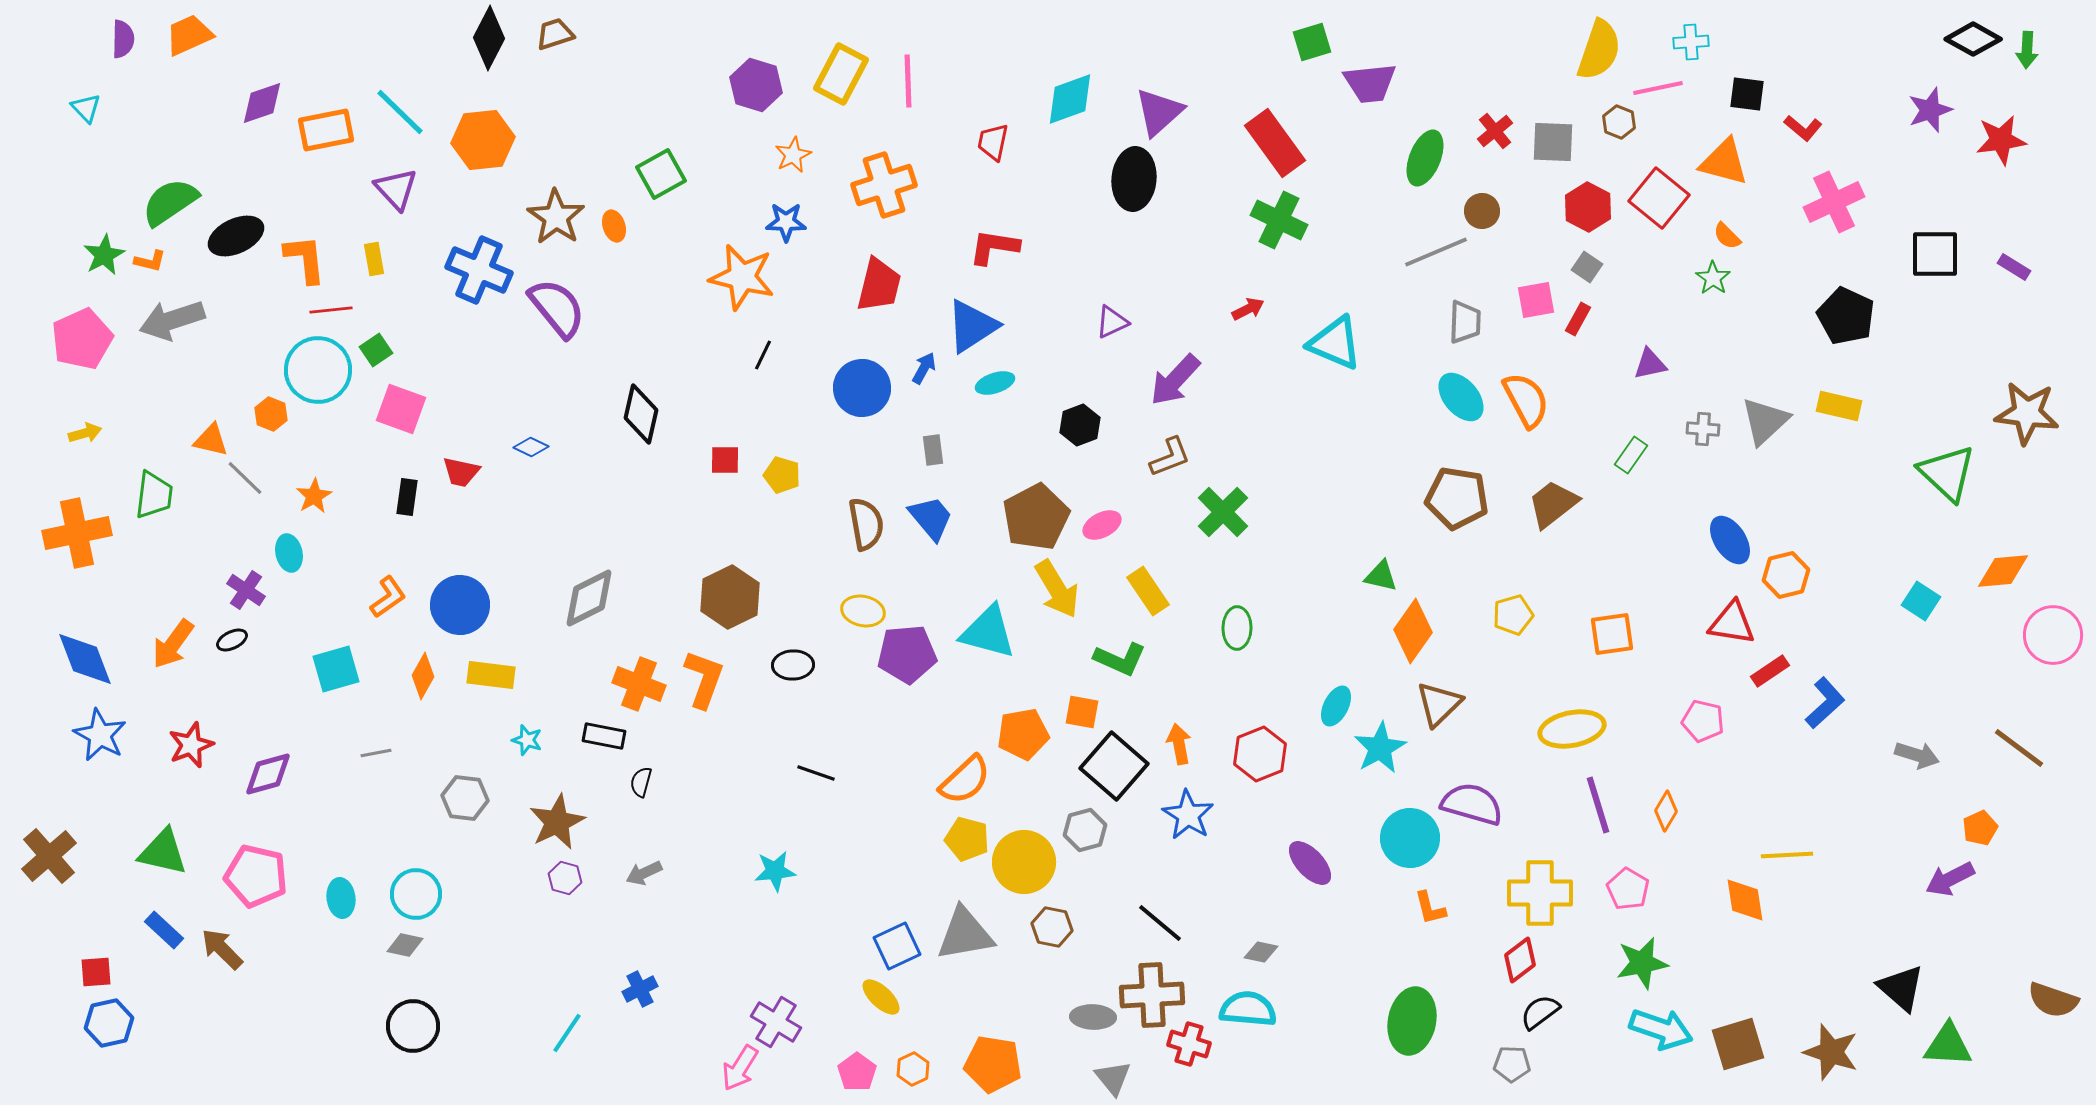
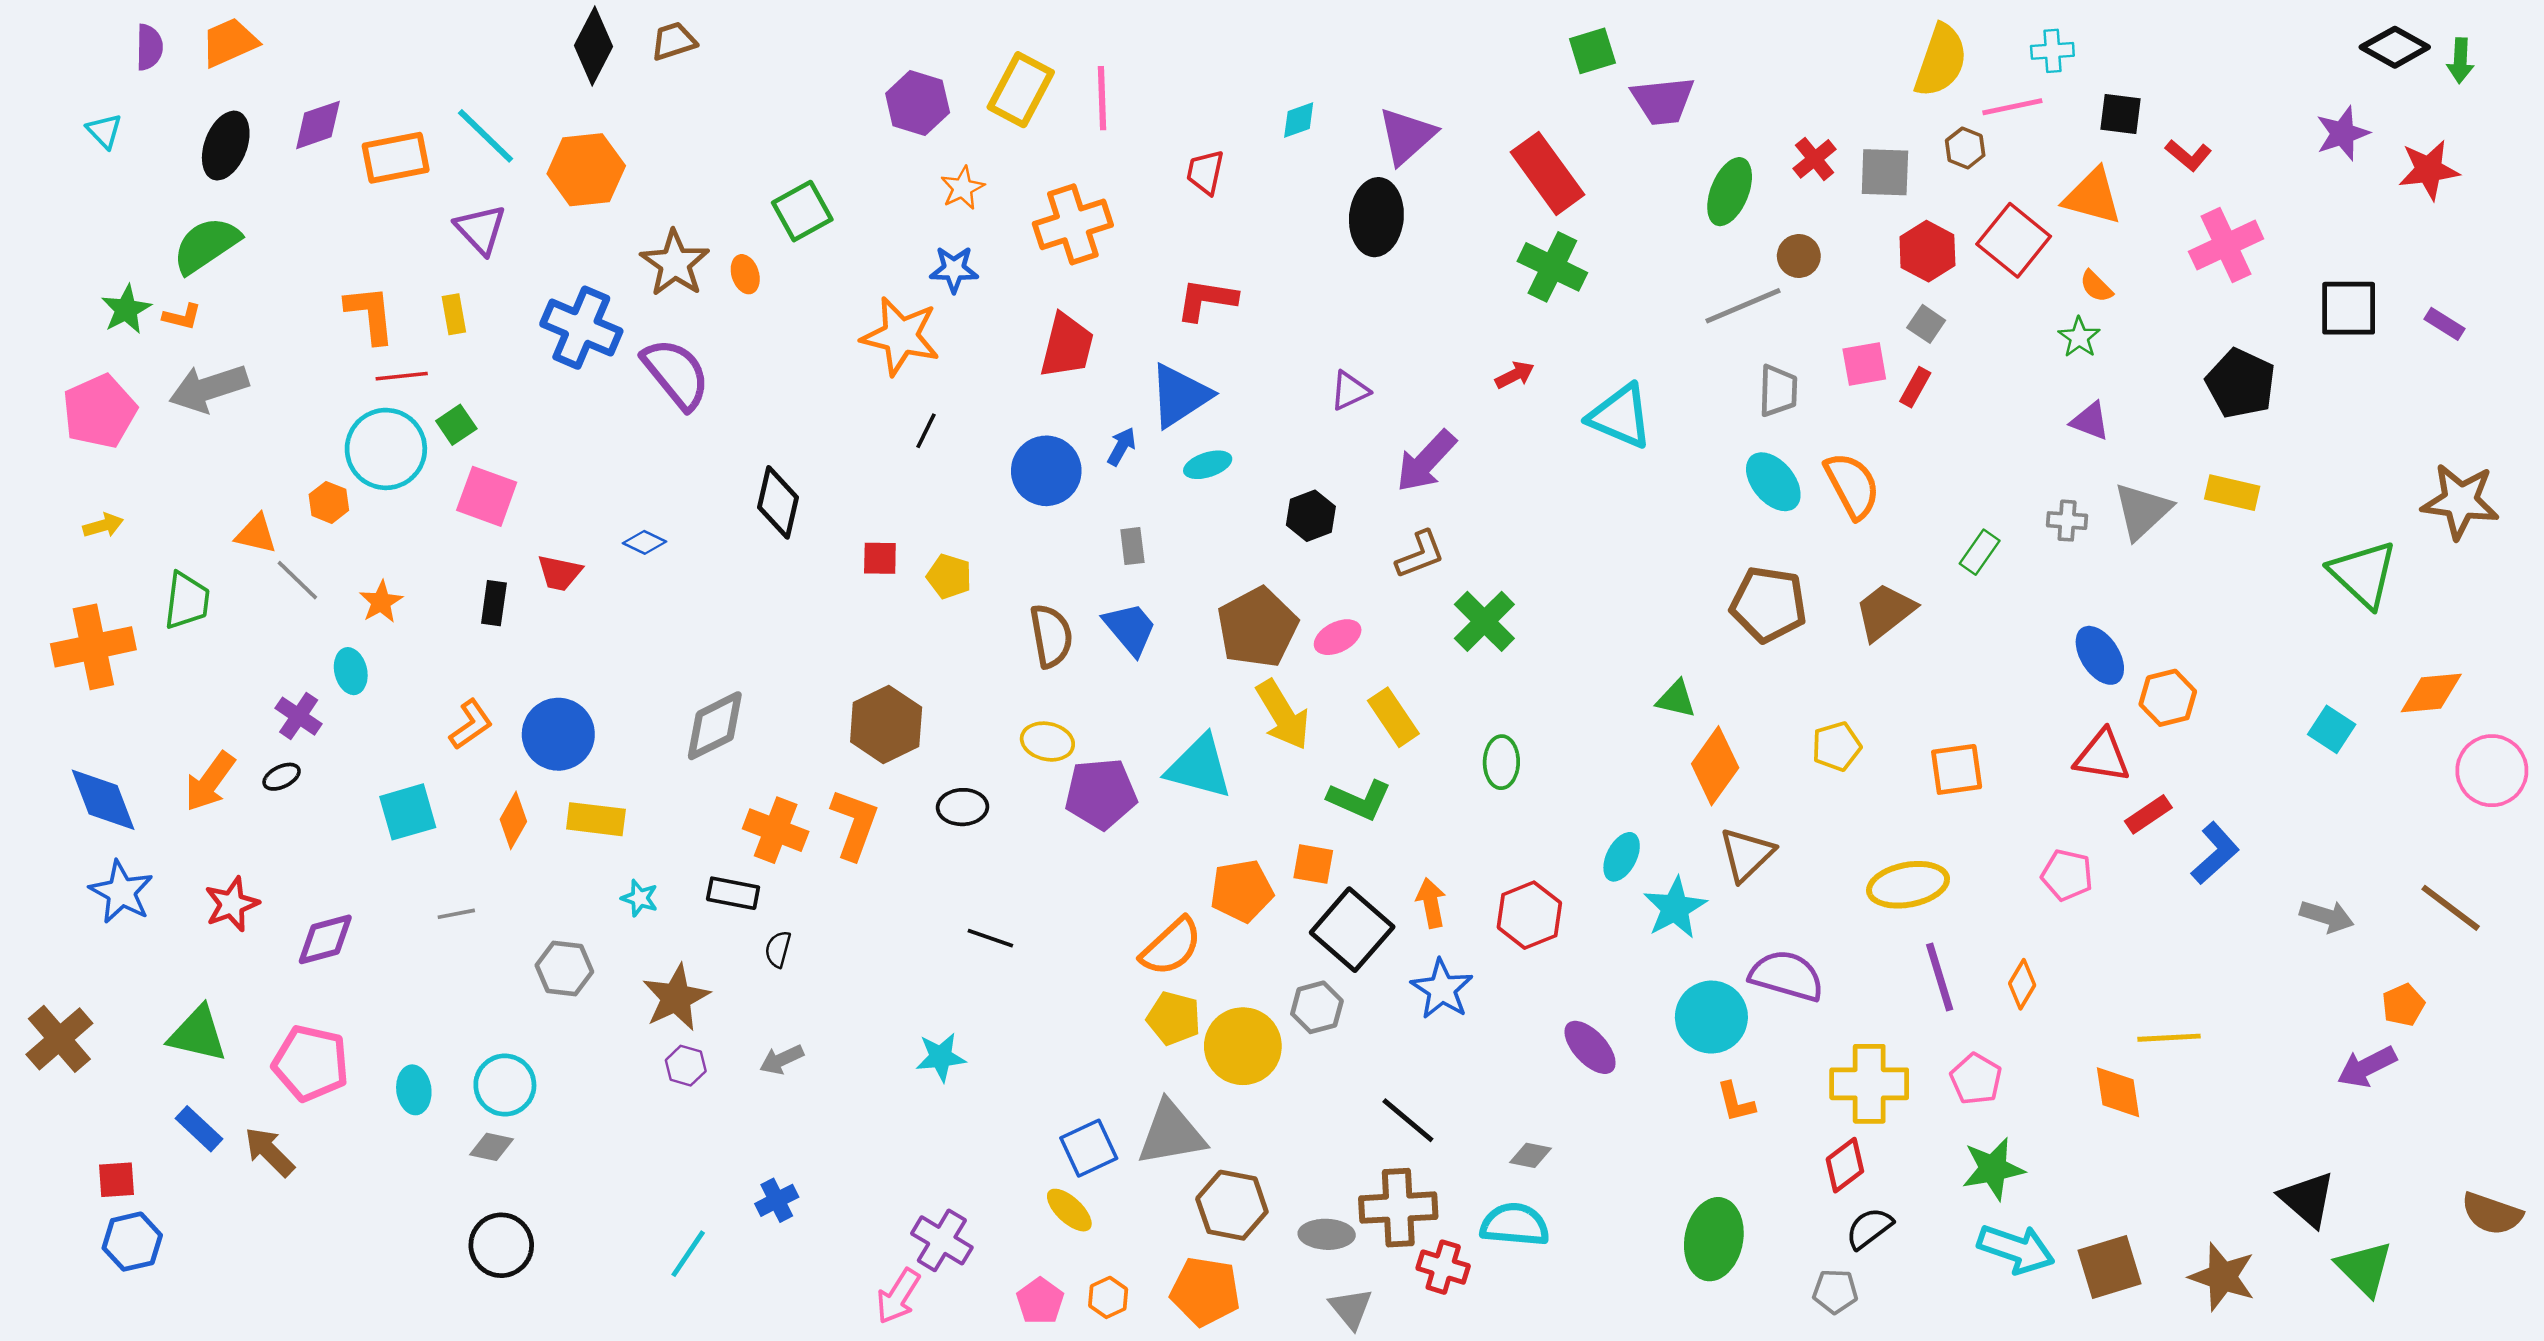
cyan diamond: (1070, 99) -> (1299, 120), size x0.6
black ellipse: (236, 236) -> (226, 146), moved, turned -44
purple triangle: (1650, 364) -> (2090, 421), moved, turned 33
brown hexagon: (1052, 927) -> (1232, 1205), moved, size x1.4
green triangle: (1948, 1045) -> (2364, 1268), turned 42

